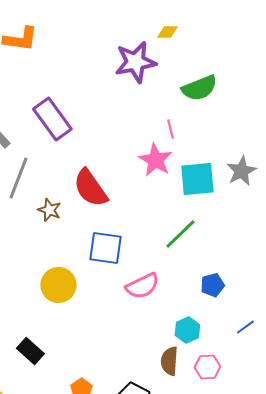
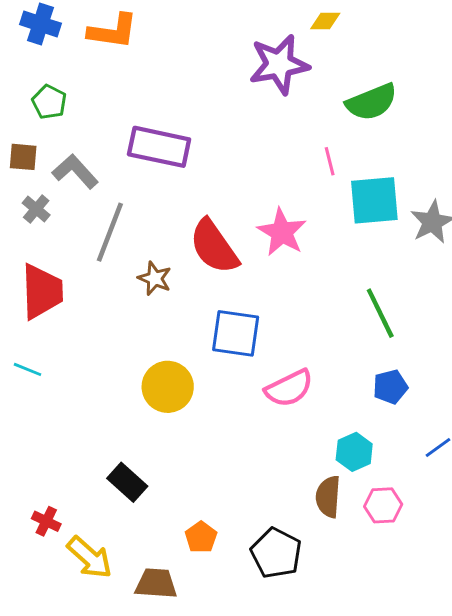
purple rectangle: (52, 119) -> (159, 147), turned -42
pink star: (155, 160) -> (282, 232), moved
cyan square: (197, 179) -> (374, 200), moved
green line: (180, 234) -> (380, 313), moved, turned -72

